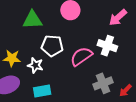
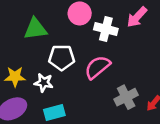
white cross: (107, 46) -> (106, 29), moved

